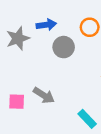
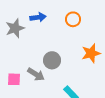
gray circle: (64, 47) -> (52, 60), moved

